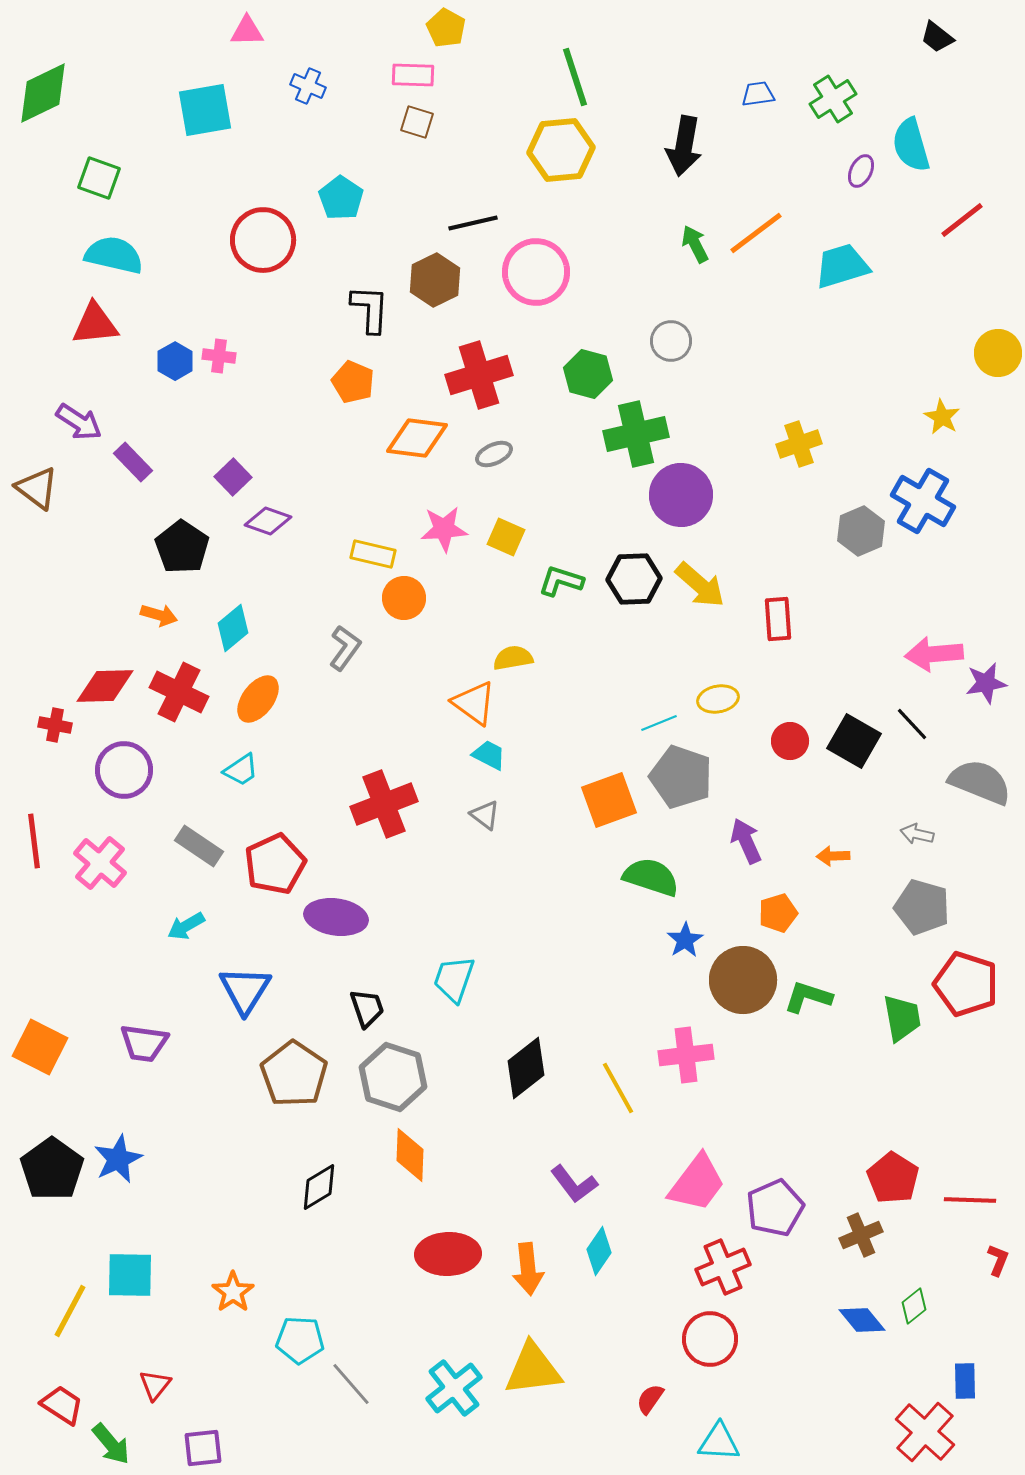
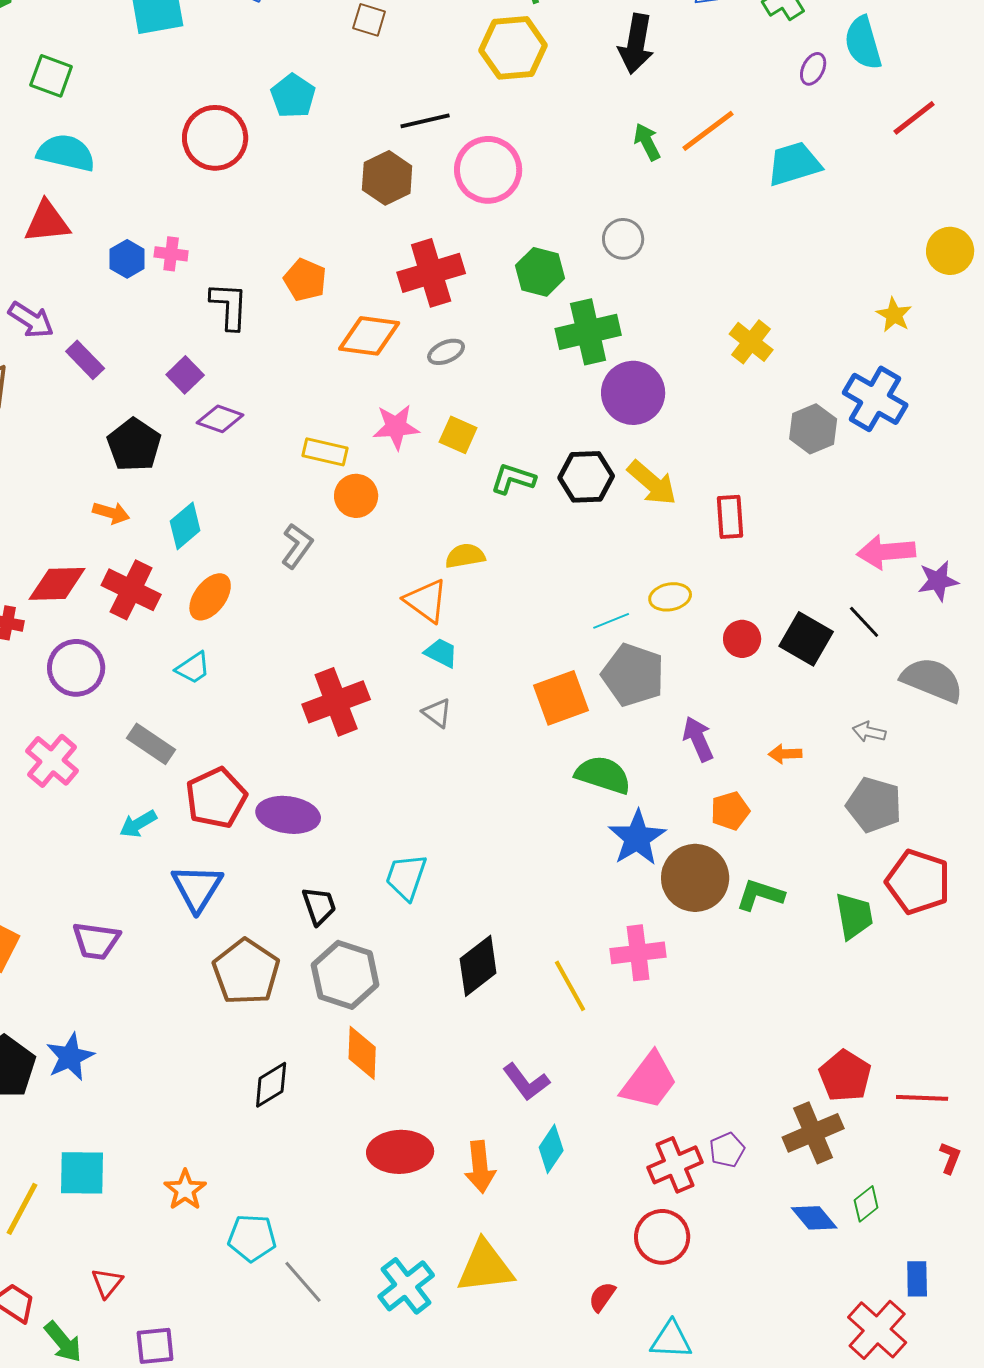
black L-shape: (370, 309) -> (229, 306), moved
yellow cross: (799, 444) -> (751, 342), turned -33
red pentagon: (275, 864) -> (216, 798), moved
blue star: (685, 940) -> (637, 838), size x1.6
purple pentagon: (775, 1208) -> (727, 1150), moved, size x0.6
brown cross: (861, 1235) -> (813, 1133), size x1.4

